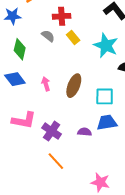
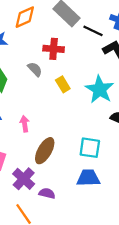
yellow rectangle: (73, 38) -> (63, 84), moved
brown ellipse: (74, 86) -> (45, 151), moved
purple semicircle: (85, 132) -> (47, 193), moved

